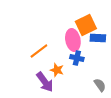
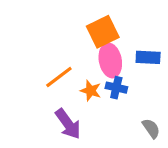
orange square: (86, 25) -> (103, 32), moved
orange star: (57, 70) -> (91, 91), moved

